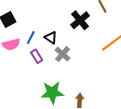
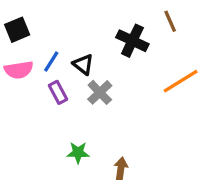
black cross: (80, 20) -> (132, 41), turned -30
green star: (52, 93) -> (78, 153), size x0.6

